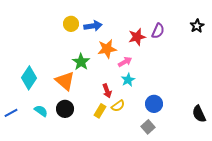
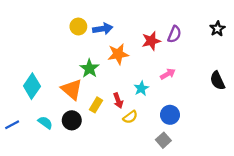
pink arrow: (125, 62) -> (168, 74), moved
yellow rectangle: (100, 111) -> (96, 105), moved
black semicircle: (199, 114) -> (217, 81), moved

